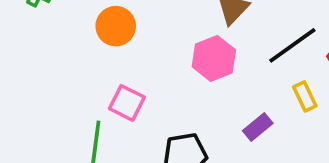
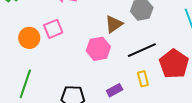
orange circle: (116, 26) -> (29, 38), moved
pink square: (127, 103) -> (53, 29), moved, turned 30

